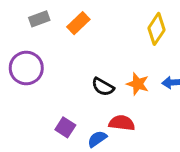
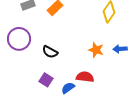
black semicircle: (103, 87) -> (50, 52), moved

